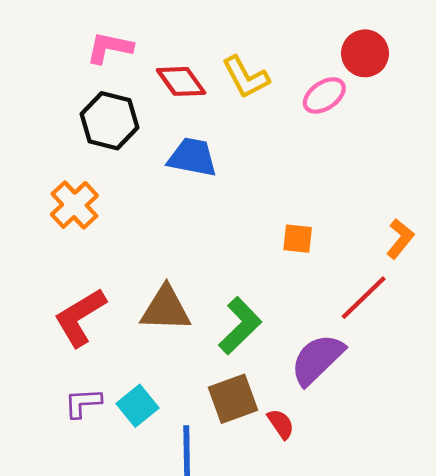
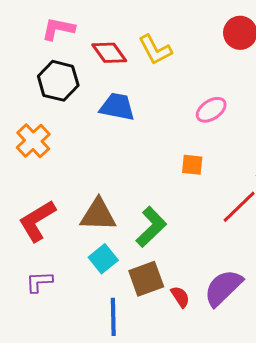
pink ellipse: (324, 95) -> (211, 110), moved
purple semicircle: (317, 359) -> (223, 288), moved
cyan square: (138, 406) -> (103, 259), moved

